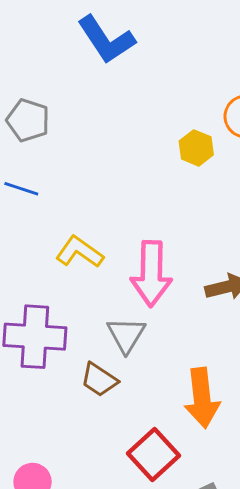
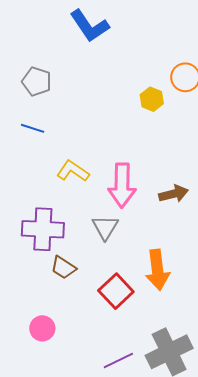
brown trapezoid: (99, 380) -> (63, 268), moved
red square: (154, 454) -> (116, 291), moved

